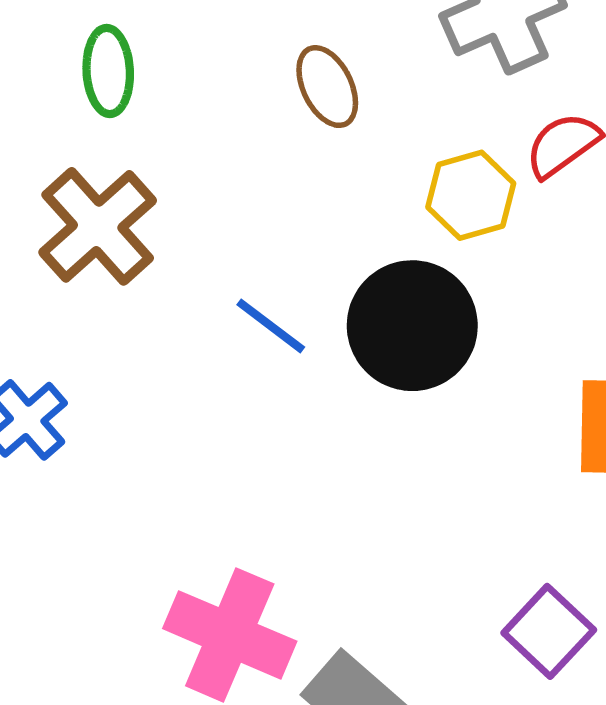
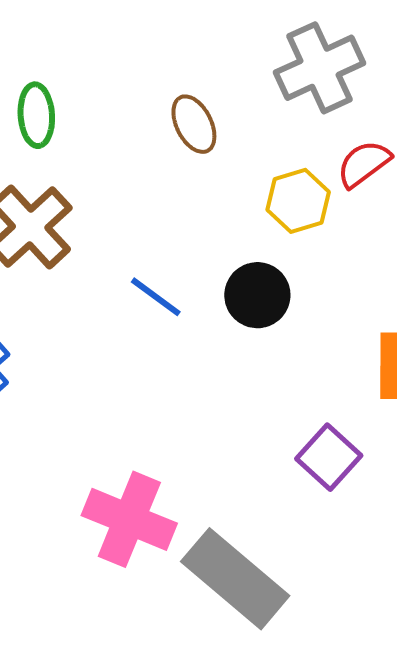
black circle: (412, 326) -> (257, 295), size x0.7
purple square: (549, 631) -> (329, 457), moved

